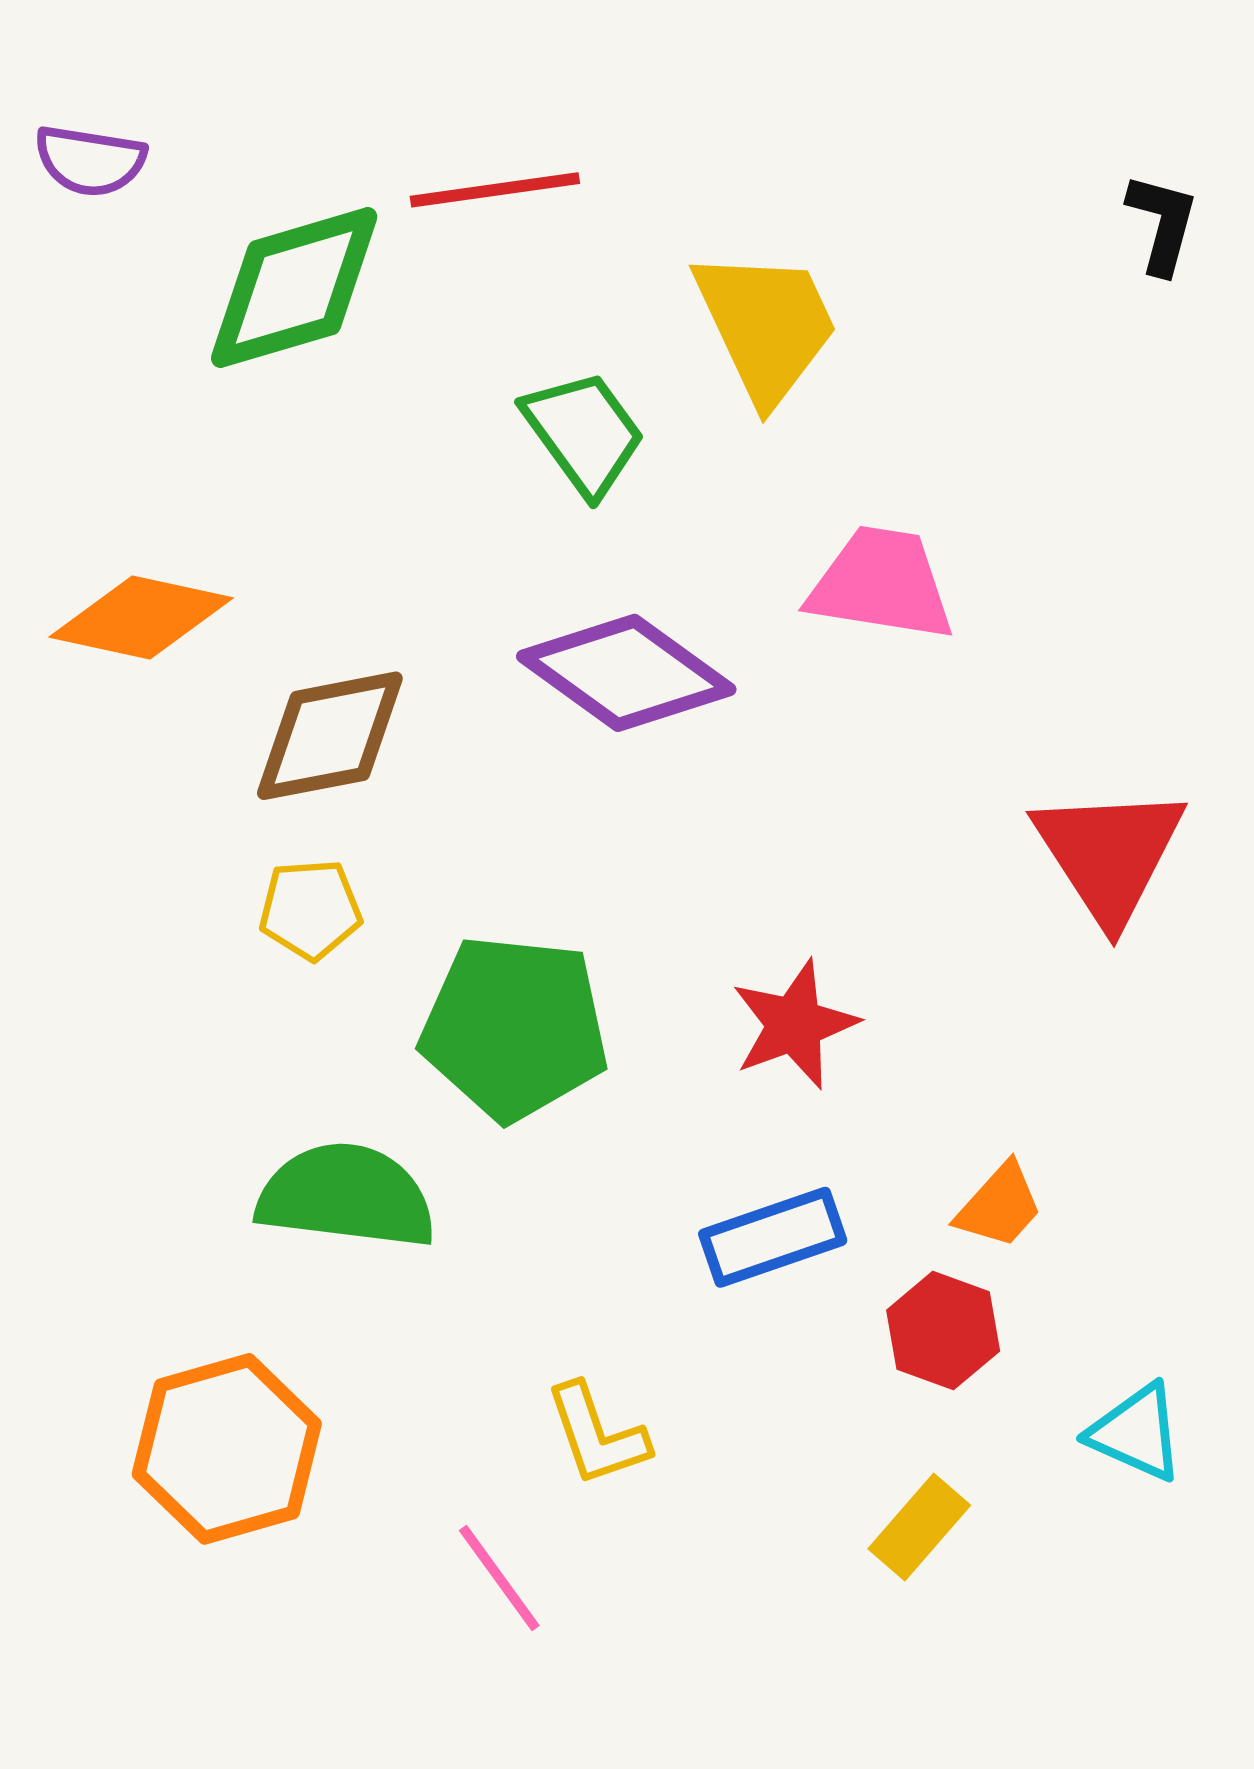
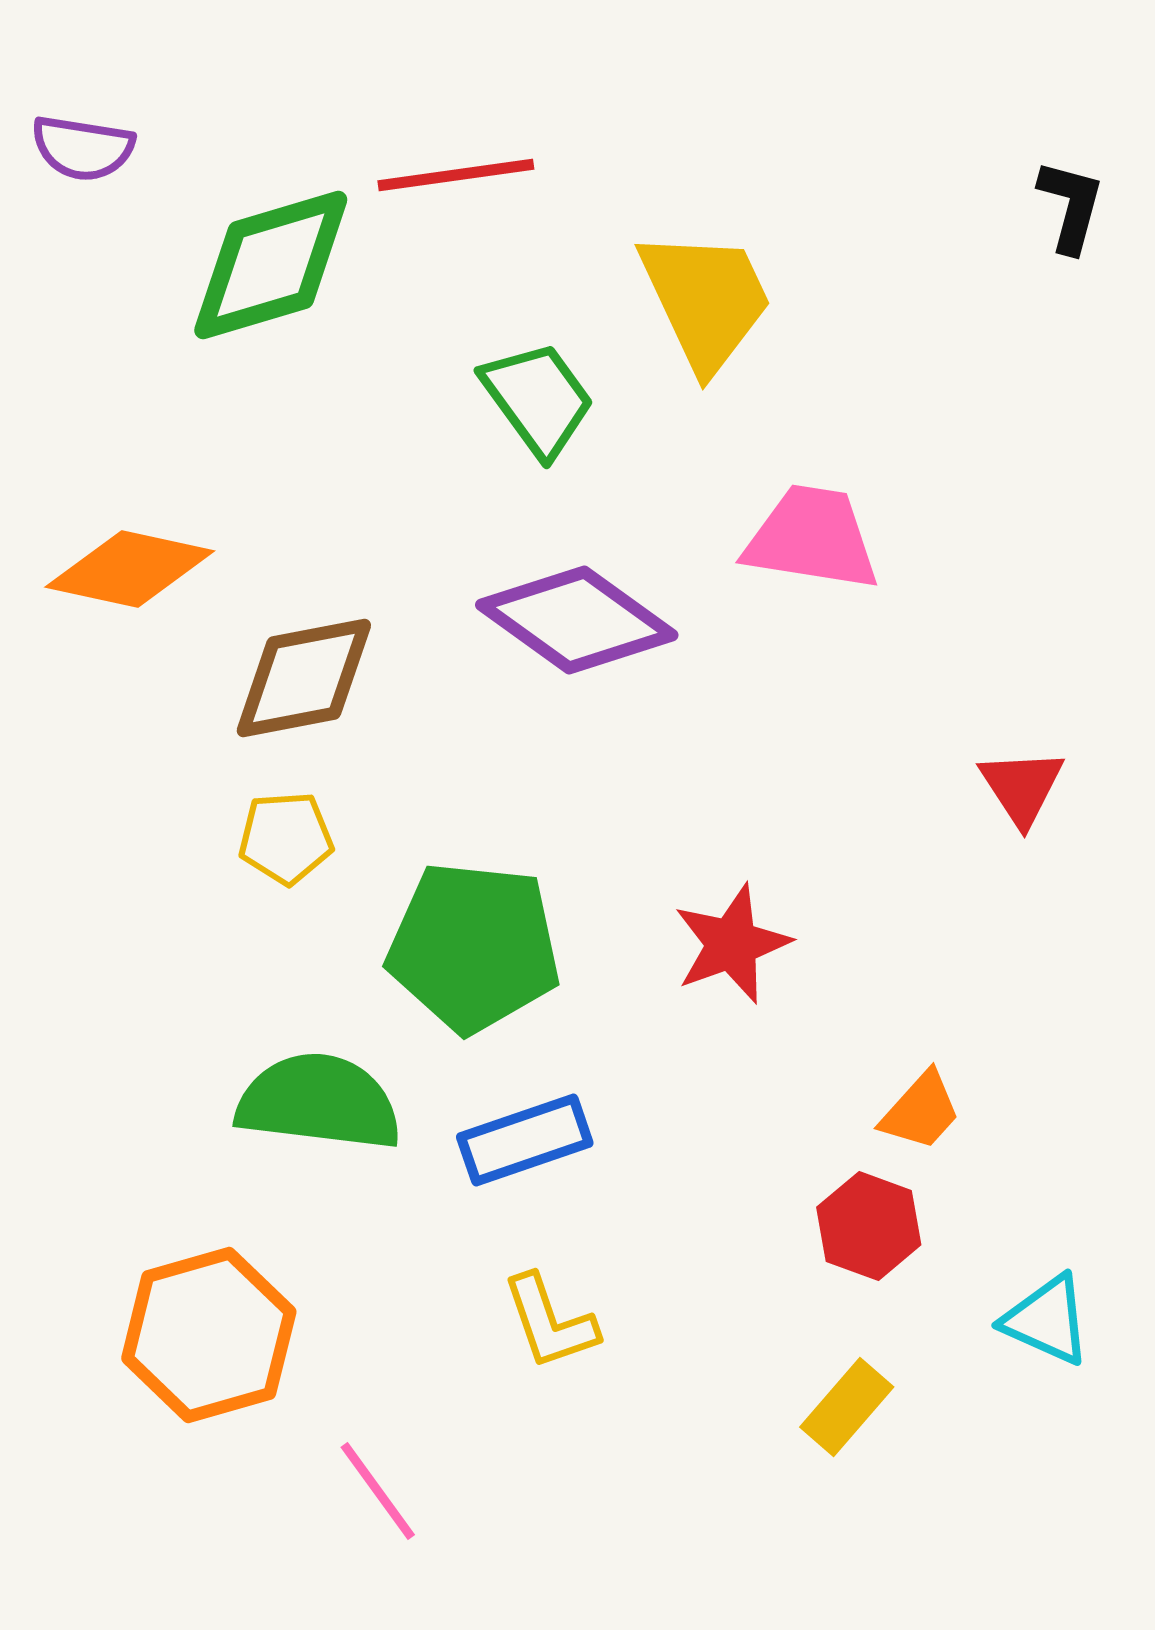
red triangle: (1109, 854) -> (1022, 787), size x0.6
blue rectangle: (773, 1237) -> (525, 1140), moved
pink line: (499, 1578) -> (378, 1491), moved

